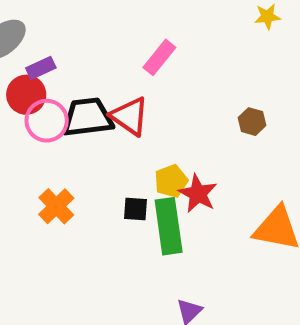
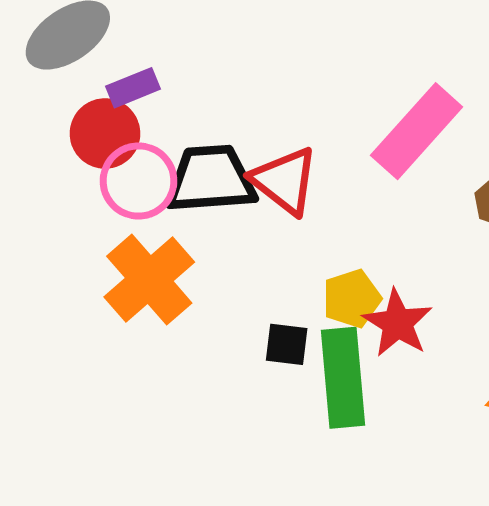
pink rectangle: (159, 57) -> (417, 131), moved, size x1.5
orange cross: (56, 206) -> (149, 280), moved, size x1.4

